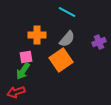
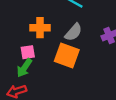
orange square: (61, 60) -> (67, 56), turned -35

